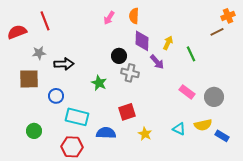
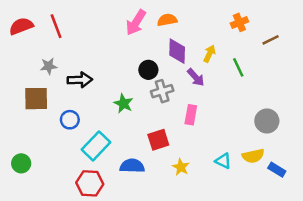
orange semicircle: (134, 16) -> (167, 20), turned 77
orange cross: (228, 16) -> (239, 22), moved
pink arrow: (109, 18) -> (136, 22), size x1.5
red semicircle: (17, 32) -> (21, 26), moved
gray cross: (130, 73) -> (162, 91), turned -30
pink rectangle: (187, 92) -> (191, 115), moved, turned 63
cyan rectangle: (77, 117) -> (96, 146), turned -60
green circle: (34, 131) -> (21, 163), moved

